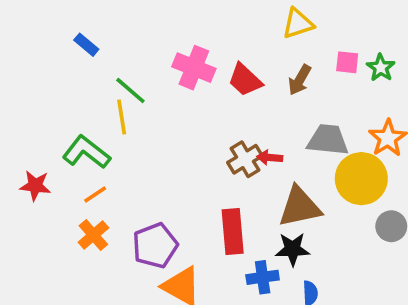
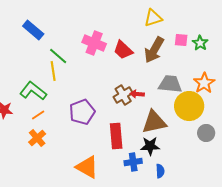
blue rectangle: (86, 45) -> (33, 30), size x1.5
brown arrow: (300, 80) -> (154, 50), size x1.5
purple pentagon: (155, 246) -> (82, 112), moved

